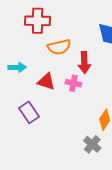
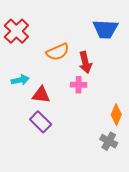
red cross: (38, 21) -> (16, 31), moved, turned -35
red triangle: (46, 82) -> (41, 95), moved

